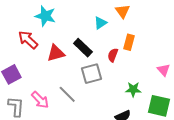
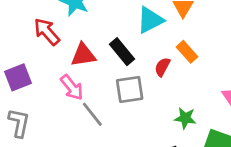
cyan triangle: (100, 23) -> (150, 20), size x1.5
orange rectangle: (129, 42) -> (187, 52), turned -63
pink arrow: (40, 100) -> (72, 87), moved

